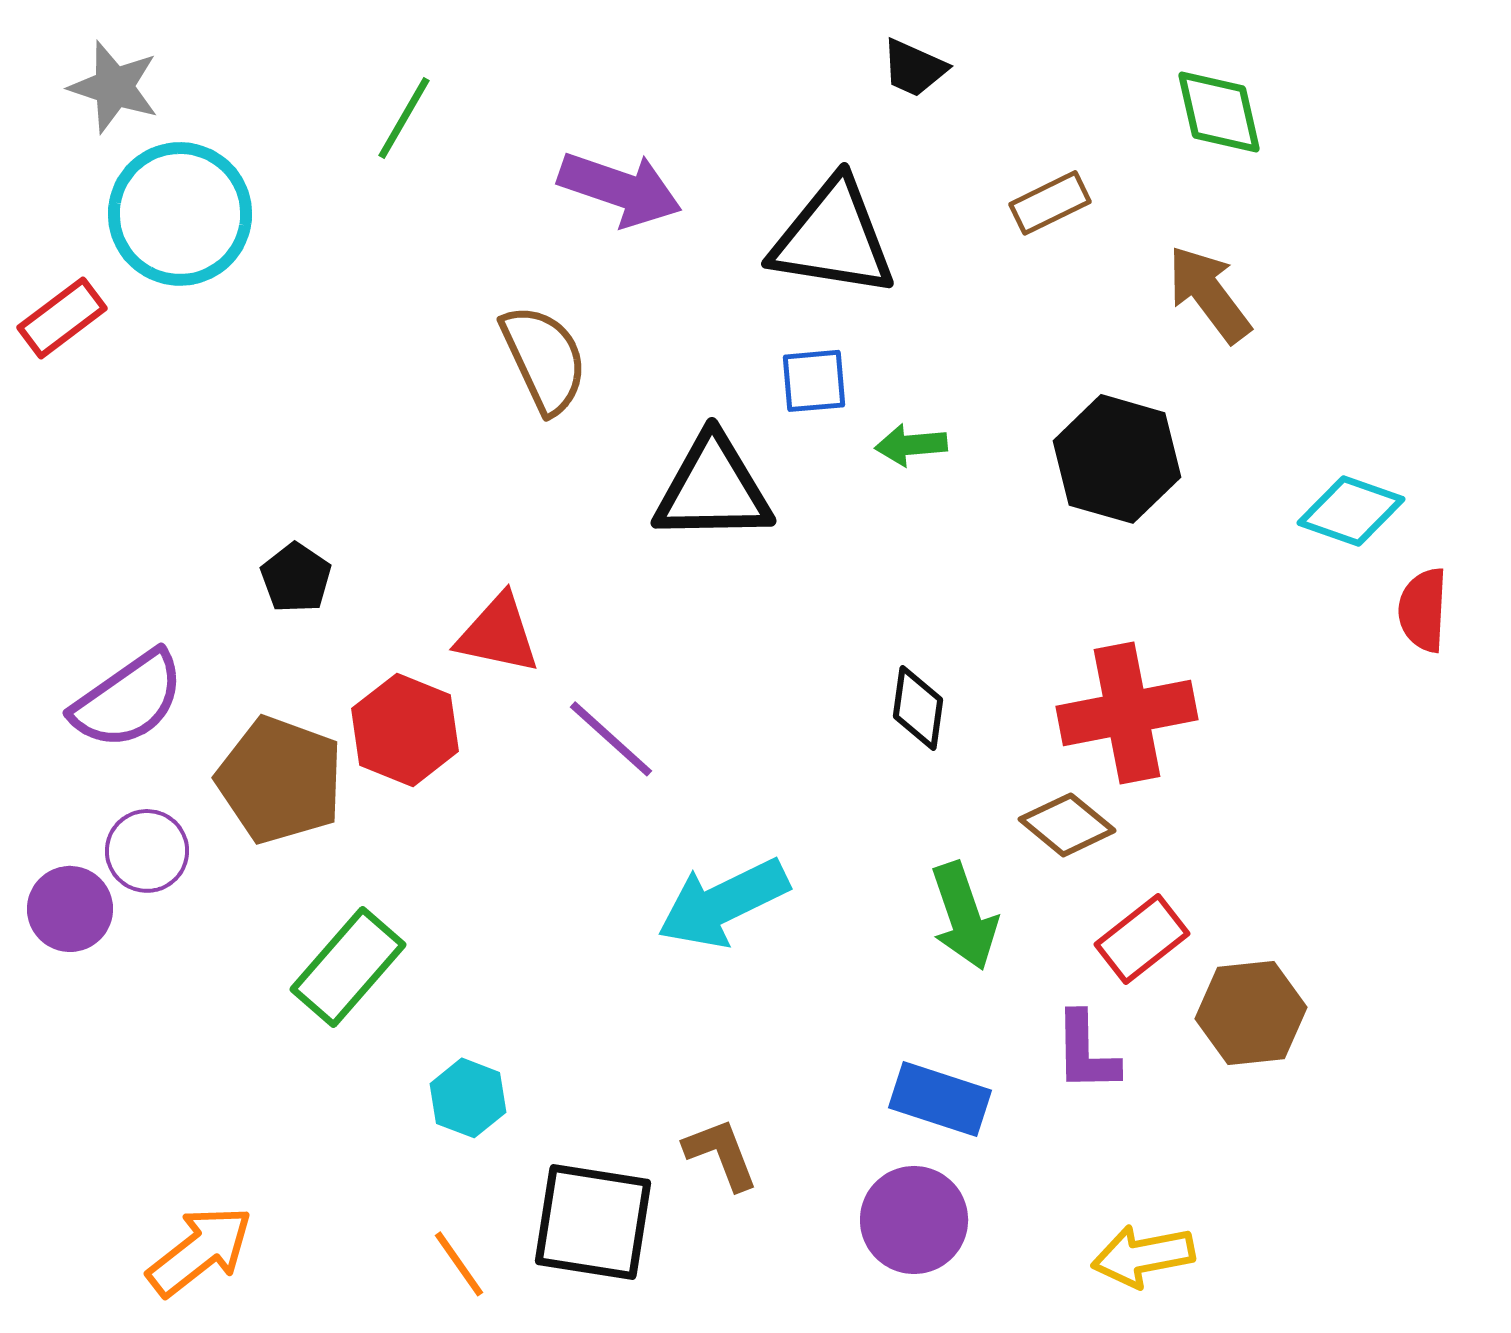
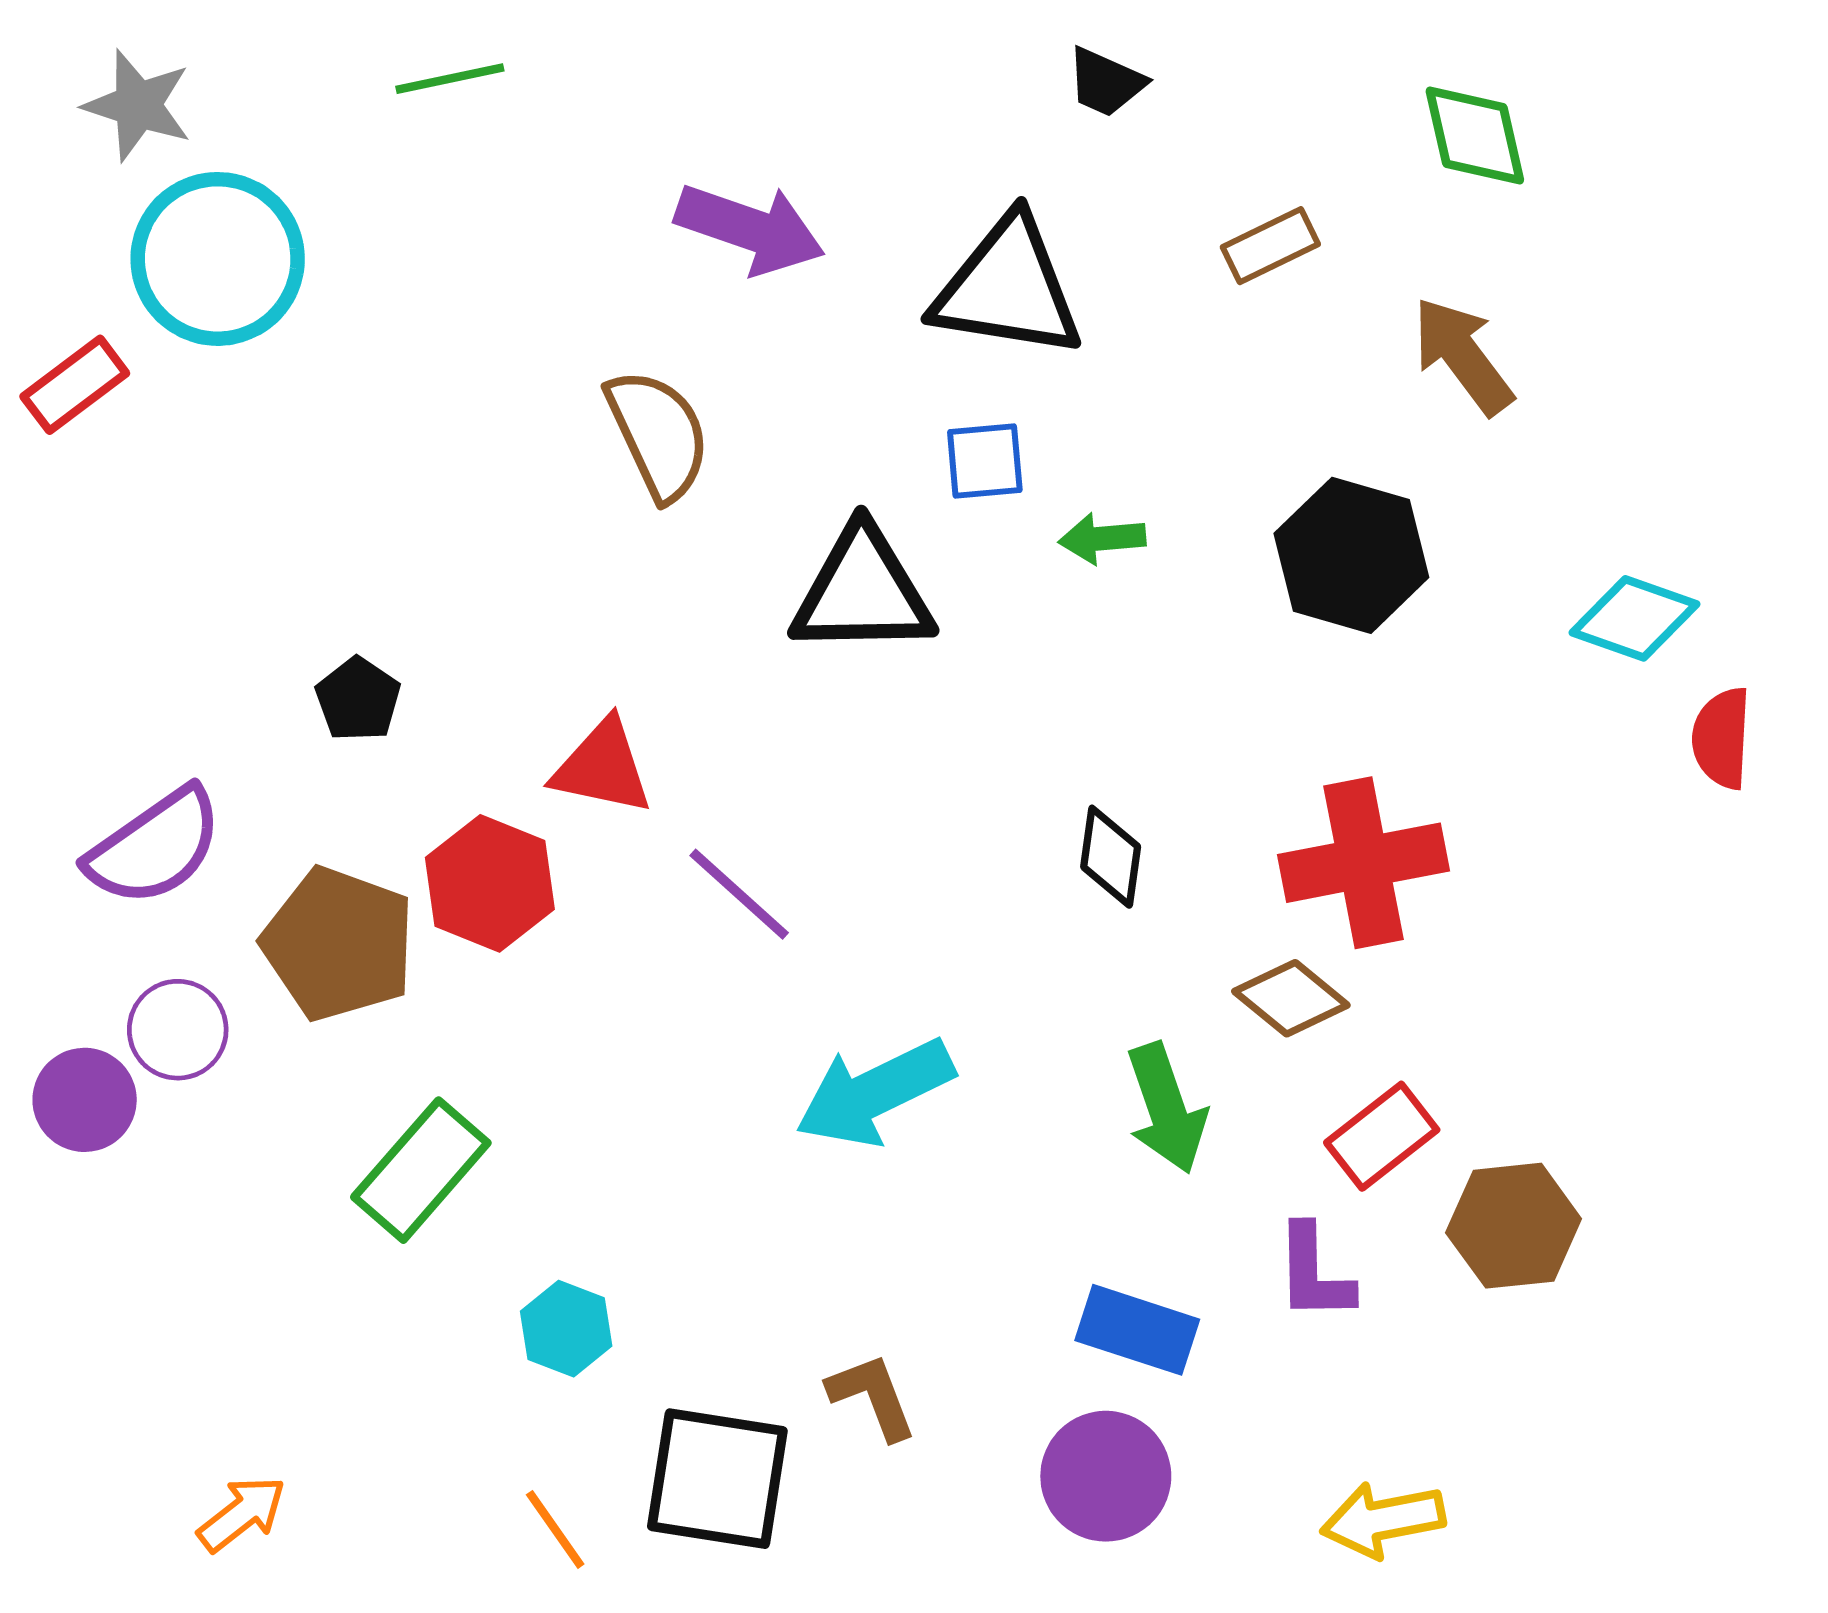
green line: (404, 118) -> (450, 79), moved, turned 48
orange arrow: (200, 1251) -> (242, 1514), size x0.7

